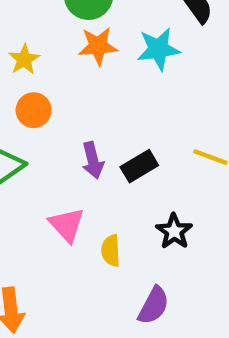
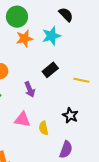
black rectangle: (139, 166) -> (50, 70), moved
pink triangle: (67, 225) -> (22, 120), turned -30

